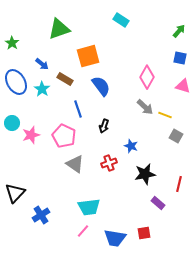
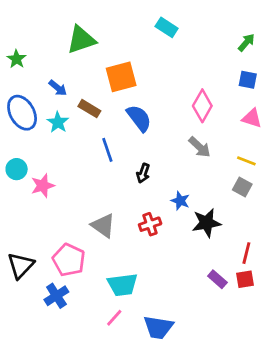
yellow line: (165, 115) -> (246, 161), moved
pink pentagon: (64, 136) -> (69, 260), moved
black star: (145, 174) -> (206, 223), moved
red square: (144, 233) -> (245, 279), moved

